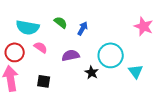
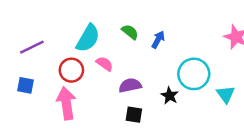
cyan semicircle: (28, 27) -> (88, 38), turned -70
purple semicircle: (71, 55) -> (130, 85), moved
black square: (44, 81) -> (134, 115), moved

